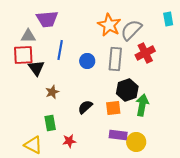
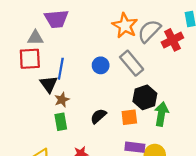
blue line: (60, 50) -> (61, 69), moved
red cross: (145, 53) -> (172, 40), moved
gray rectangle: (115, 59) -> (132, 63), turned -45
black triangle: (36, 68) -> (49, 84), moved
green rectangle: (50, 123) -> (61, 122), moved

